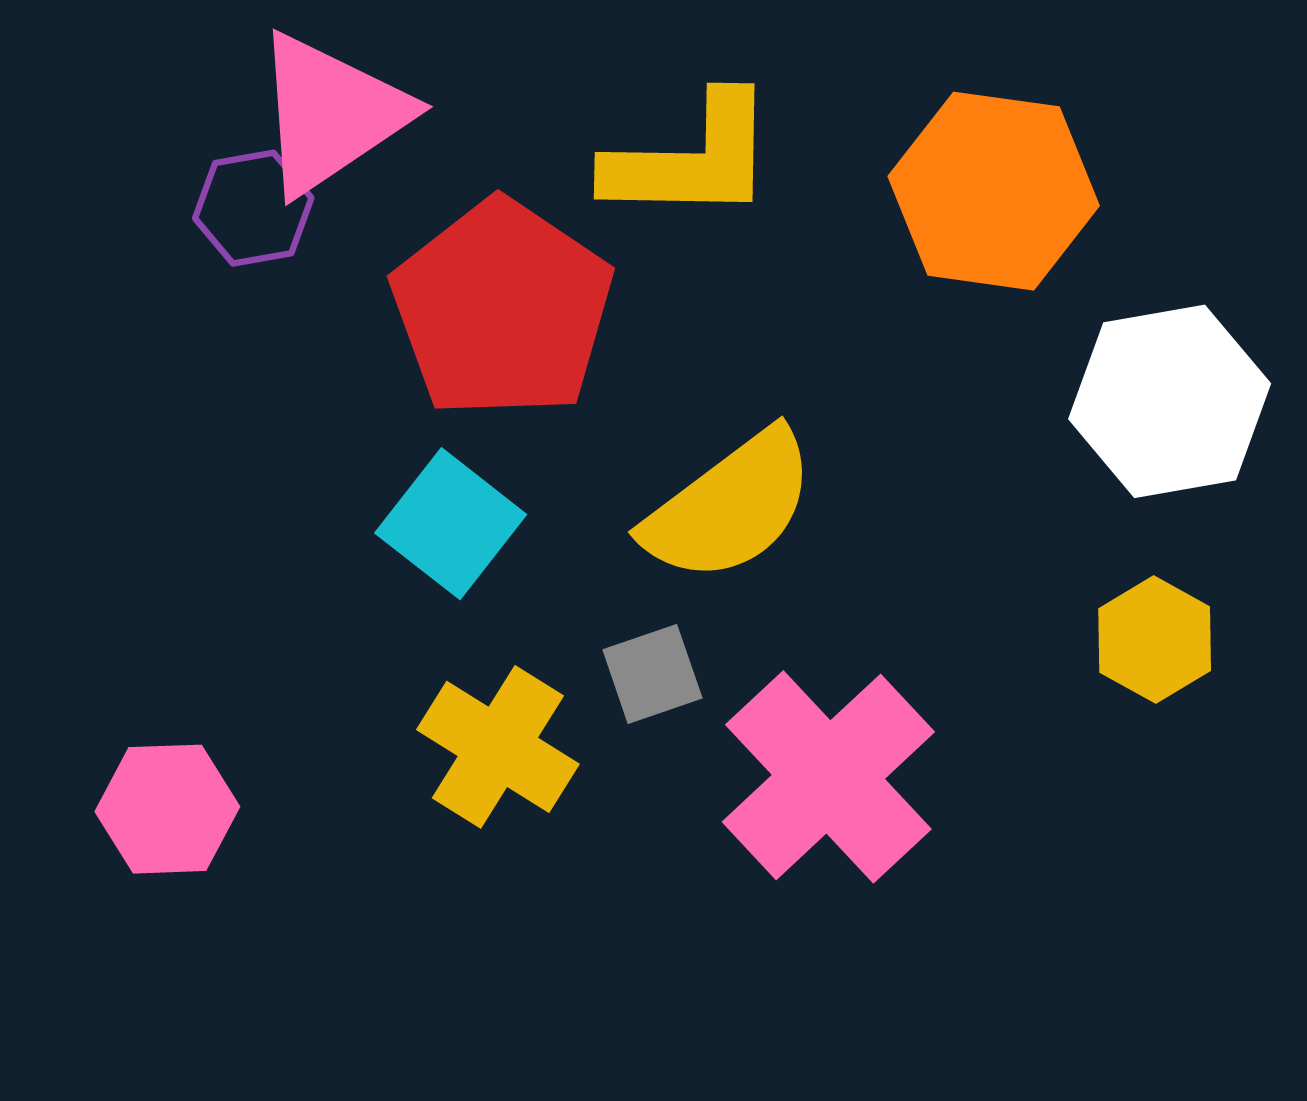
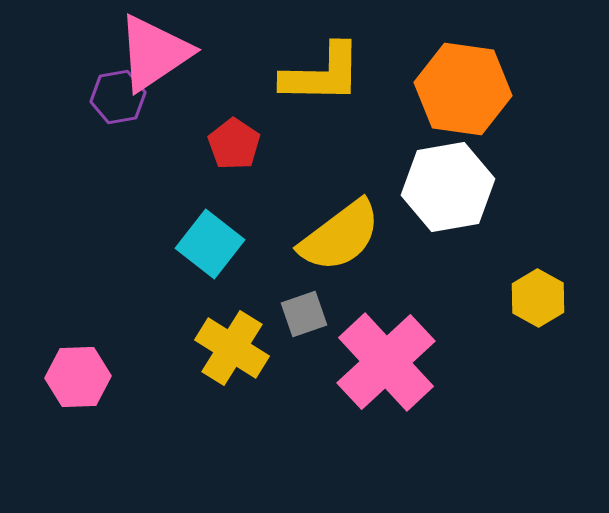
red pentagon: (502, 309) -> (234, 144), size x0.5
white hexagon: (1170, 401) -> (448, 187), moved

